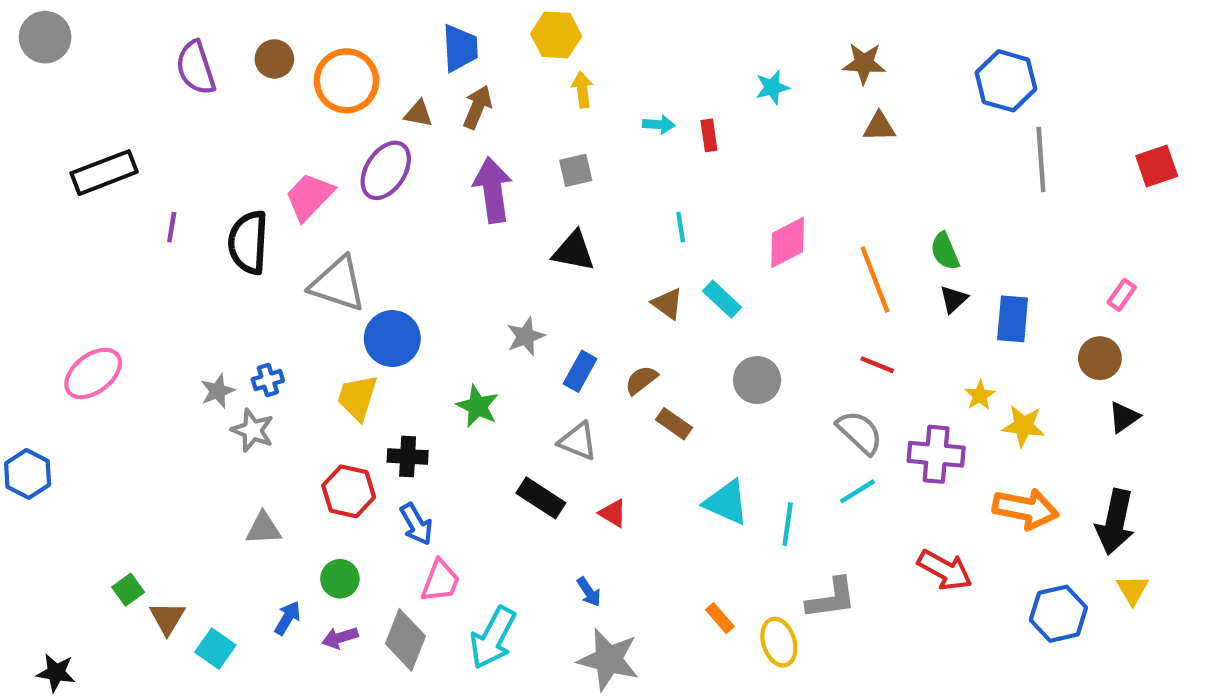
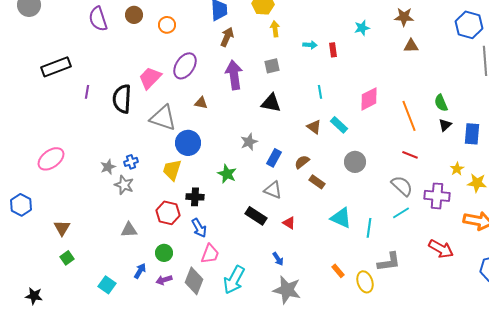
orange circle: (346, 81) -> (167, 25), size x0.6
brown triangle: (419, 114) -> (201, 103), moved
brown triangle: (167, 618) -> (62, 228), moved

